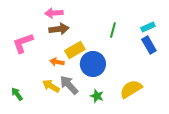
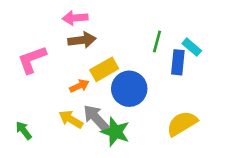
cyan rectangle: (148, 27) -> (192, 47), moved, turned 64
blue rectangle: (149, 45) -> (178, 62), moved, turned 36
orange arrow: (57, 62) -> (79, 86), turned 144
green star: (97, 96) -> (115, 132), moved, size x1.5

